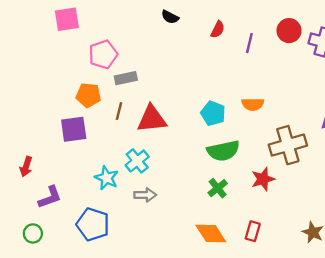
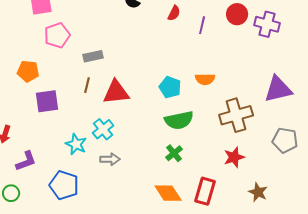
pink pentagon: (103, 54) -> (57, 35), moved
orange pentagon: (88, 95) -> (28, 71), moved
red star: (263, 179) -> (234, 157), moved
red rectangle: (253, 231) -> (205, 191), size x1.5

